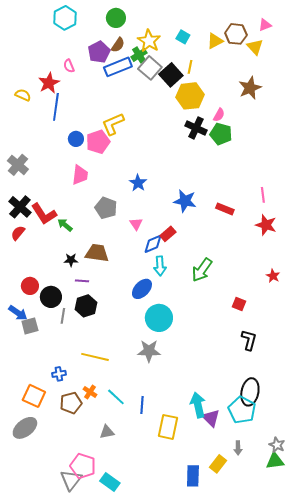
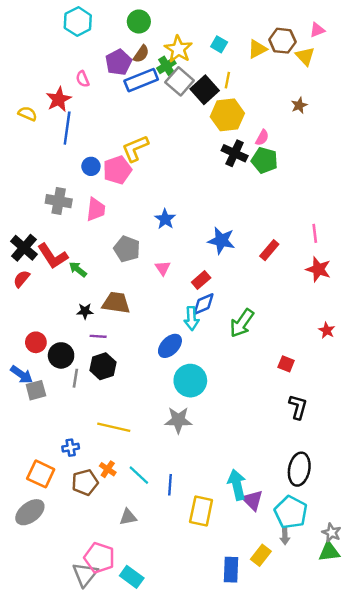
brown star: (250, 88) -> (299, 105), size x0.6
gray cross: (18, 165) -> (59, 201), moved, turned -30
red rectangle: (225, 209) -> (269, 250), turned -72
blue diamond: (153, 244) -> (203, 304), moved
cyan pentagon: (242, 410) -> (291, 512), moved

